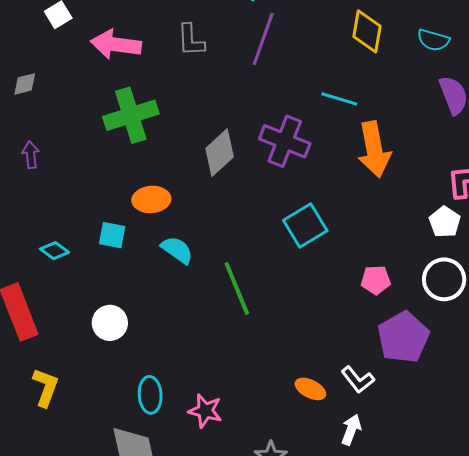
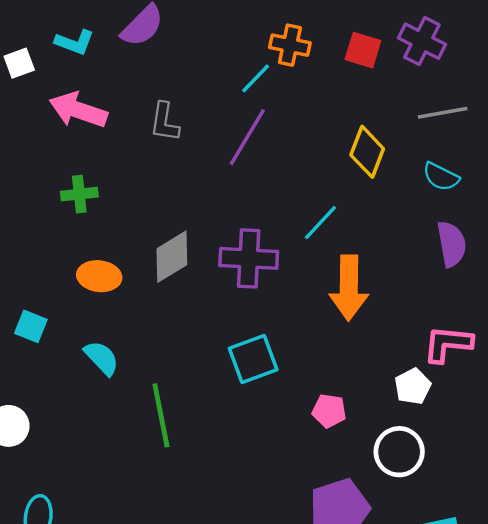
cyan line: (339, 99) -> (320, 223), turned -75
green cross: (131, 115) -> (79, 194), size x0.6
purple cross: (285, 141) -> (249, 258), turned -30
orange ellipse: (151, 199) -> (99, 276), moved
pink pentagon: (376, 280) -> (329, 411), moved

